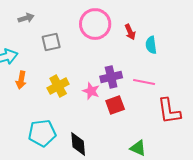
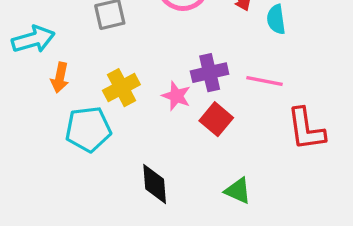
red square: (115, 105) -> (216, 119), turned -30
cyan pentagon: (42, 133) -> (88, 129), moved
green triangle: (138, 148) -> (238, 191), moved

